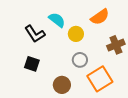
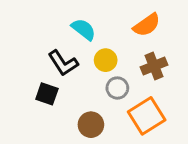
black L-shape: (35, 34) -> (63, 63), moved
yellow circle: (76, 34) -> (106, 60), moved
brown cross: (116, 45) -> (154, 66), moved

